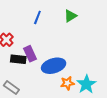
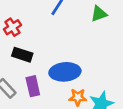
purple rectangle: (30, 54) -> (33, 86), moved

